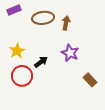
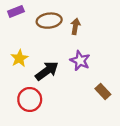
black arrow: (41, 62) -> (47, 71), size x1.5
red circle: (22, 76) -> (30, 99), moved

